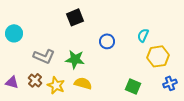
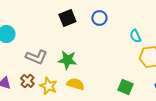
cyan semicircle: (143, 35) -> (135, 36), turned -48
blue circle: (107, 41) -> (99, 18), moved

